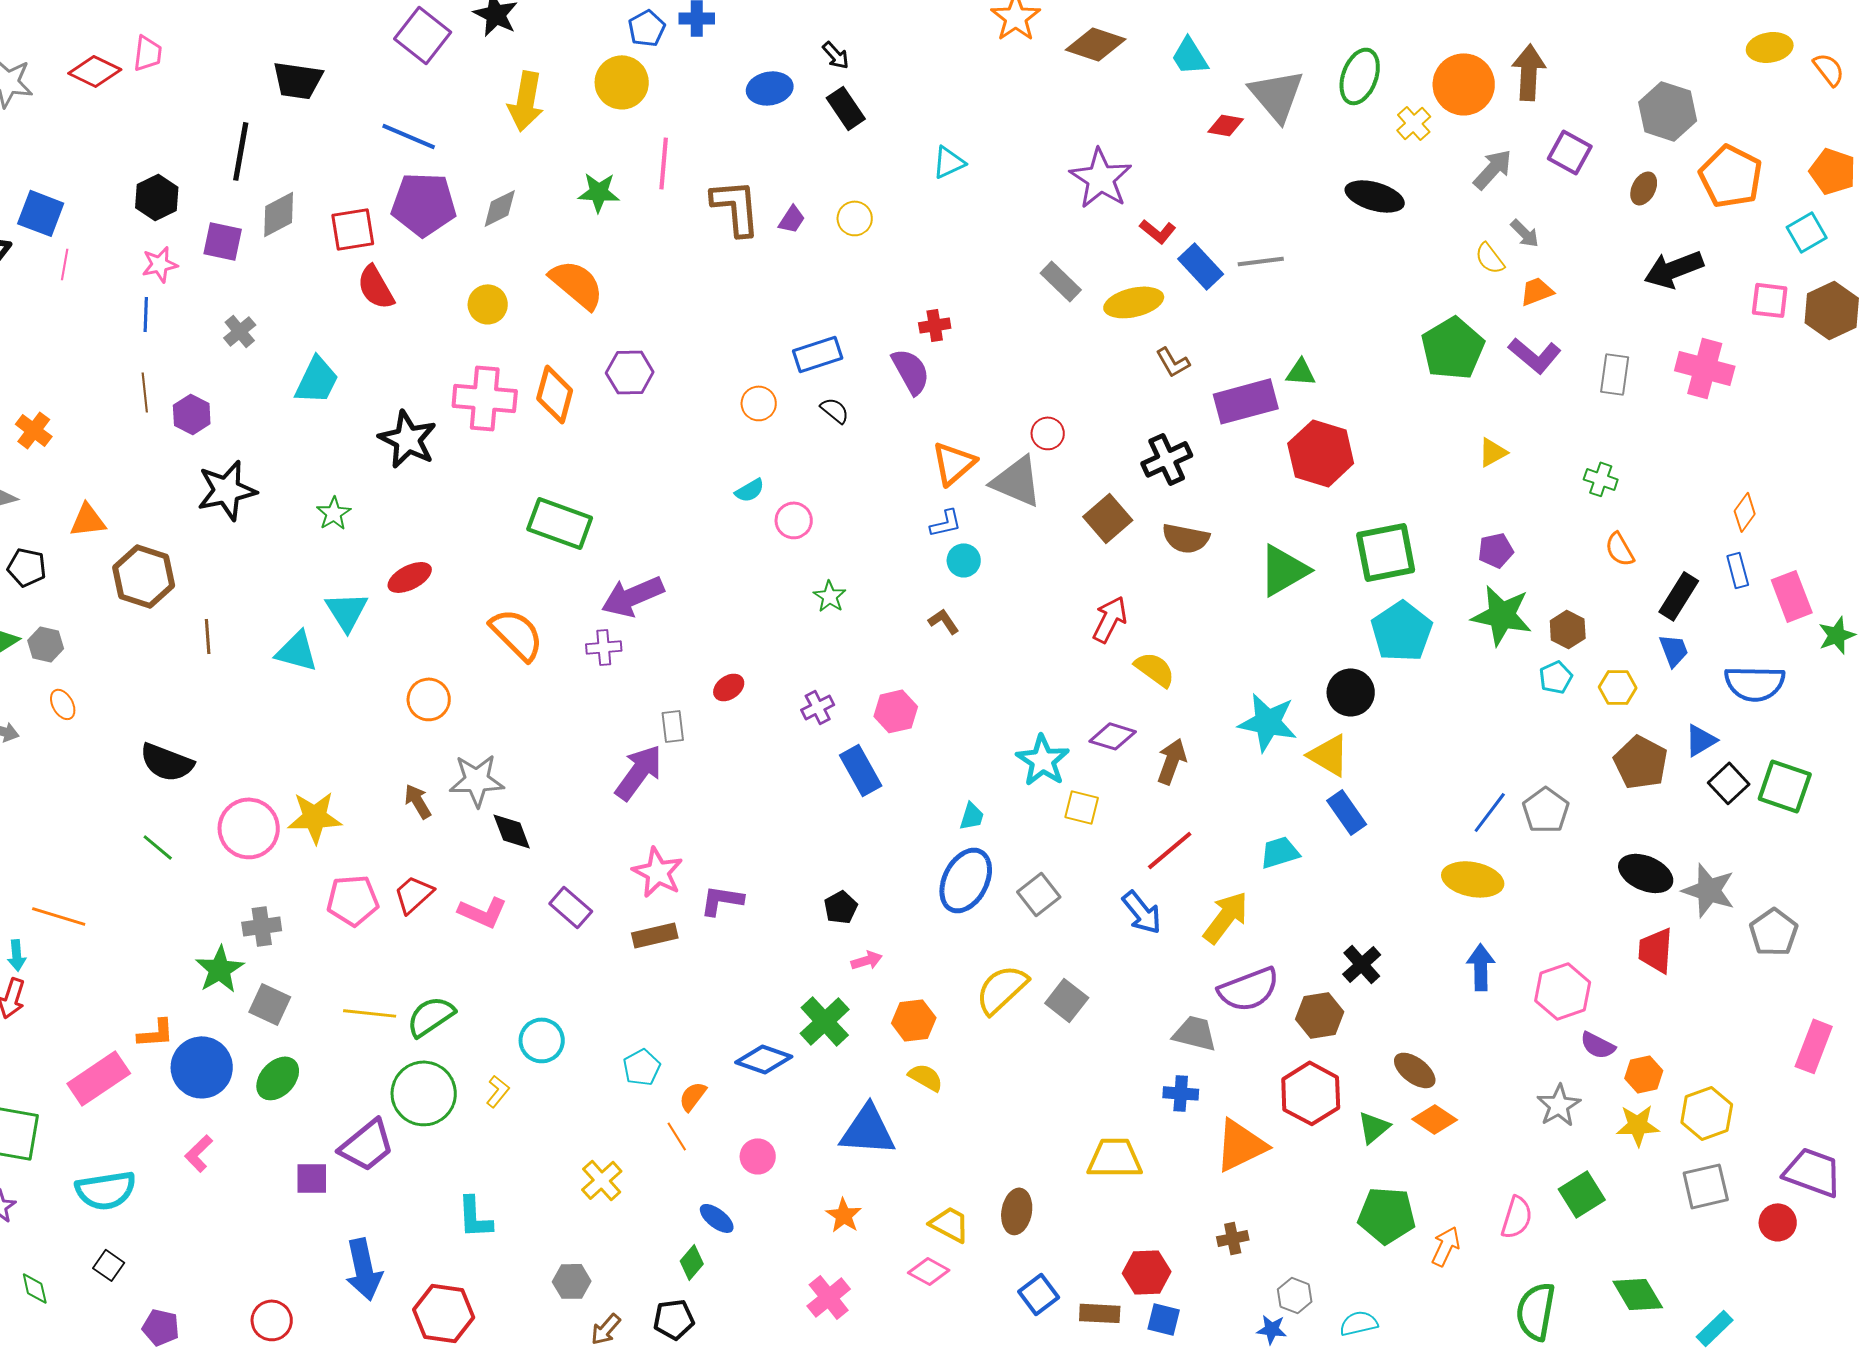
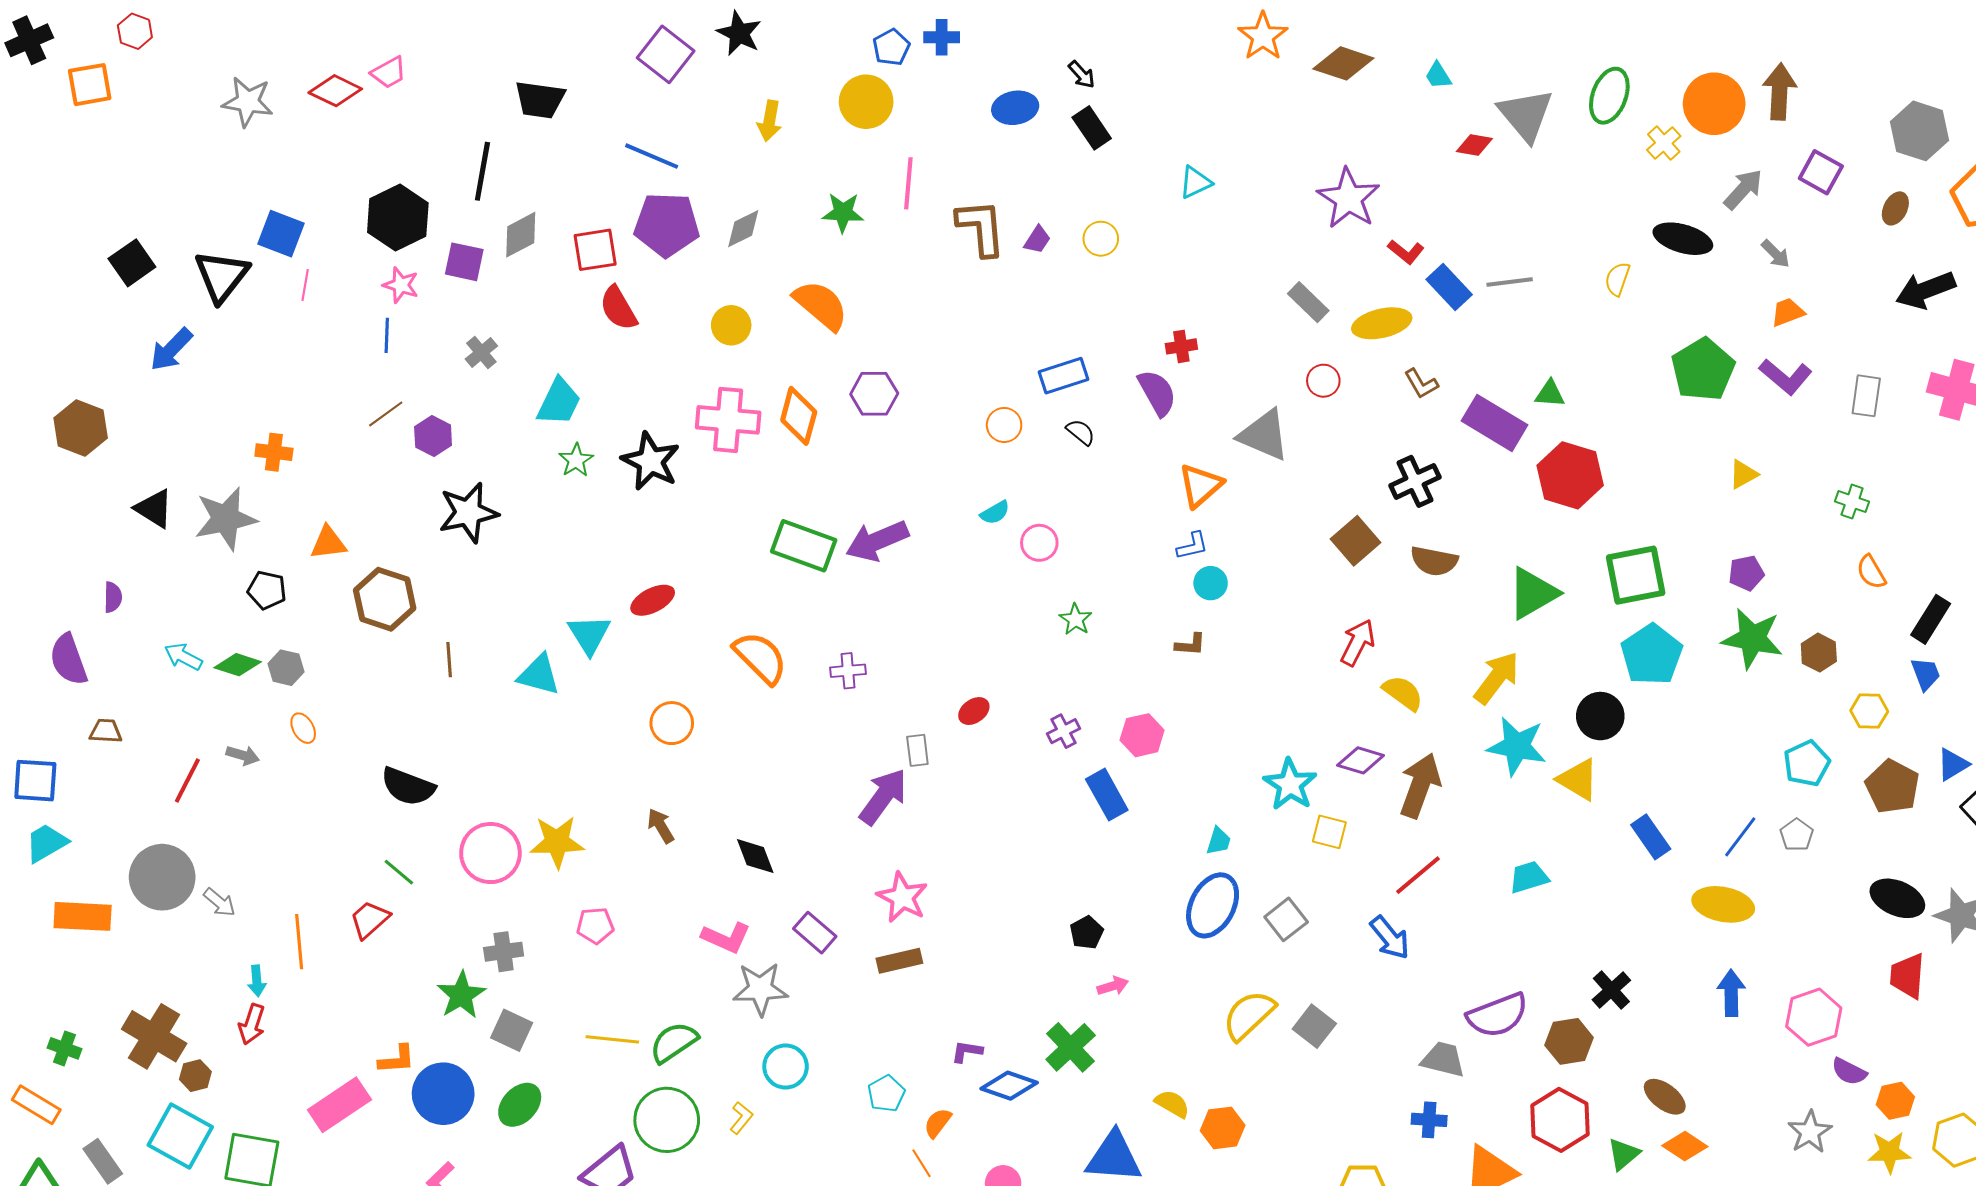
pink trapezoid: (148, 53) -> (389, 73), turned 54
cyan trapezoid: (1190, 56) -> (1438, 76), size x0.7
yellow arrow: (526, 101) -> (769, 121), size x0.7
black ellipse: (1375, 196) -> (1683, 239), moved
black hexagon: (157, 197) -> (398, 218), size x1.4
yellow semicircle: (1490, 258) -> (1617, 279), moved, turned 56
pink star: (160, 264) -> (401, 285), turned 30
brown line: (145, 392) -> (386, 414), turned 60
purple rectangle: (1246, 401) -> (1495, 423), turned 46
orange cross: (34, 430) -> (274, 452), turned -30
red circle: (1048, 433) -> (1323, 381), moved
gray triangle: (1017, 481) -> (1264, 435), moved
green star: (334, 513) -> (576, 460), moved
purple arrow: (633, 596) -> (877, 541), moved
brown L-shape: (944, 621) -> (1190, 645), turned 128
cyan pentagon: (1556, 677) -> (1807, 763), moved, size x1.4
brown arrow: (1172, 761) -> (1420, 786), size x1.4
gray star: (477, 780) -> (760, 989), moved
gray pentagon: (1546, 810) -> (1797, 835), size x0.7
blue rectangle: (1347, 812) -> (1651, 837), moved
red trapezoid: (414, 894) -> (370, 919), moved
pink pentagon: (353, 900) -> (595, 926), size x0.7
purple L-shape: (722, 900) -> (967, 1051), moved, size x0.7
orange line: (59, 916) -> (299, 942), turned 68
yellow arrow: (1226, 917) -> (1497, 678), moved
orange hexagon: (914, 1020) -> (1223, 1128), moved

